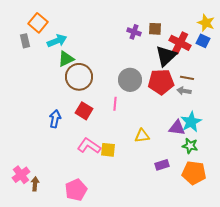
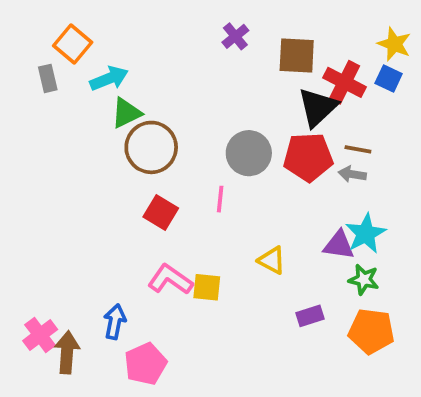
brown square: (155, 29) -> (297, 56), size x1.5
purple cross: (134, 32) -> (235, 36), moved, turned 32
blue arrow: (55, 119) -> (115, 322), moved
yellow triangle: (142, 136) -> (272, 260), turned 35
brown arrow: (35, 184) -> (67, 352), size x1.5

